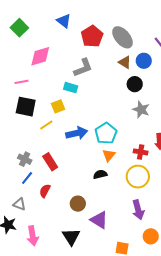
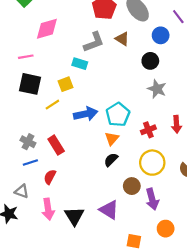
brown triangle: (125, 62) -> (122, 39), moved
red cross: (141, 152) -> (148, 130), moved, turned -32
orange triangle: (109, 155) -> (112, 139), moved
black semicircle: (100, 174) -> (111, 160), turned -32
blue line: (27, 178) -> (30, 162), turned 32
brown circle: (78, 204) -> (132, 186), moved
pink arrow: (33, 236) -> (48, 209), moved
black triangle: (71, 237) -> (74, 216), moved

